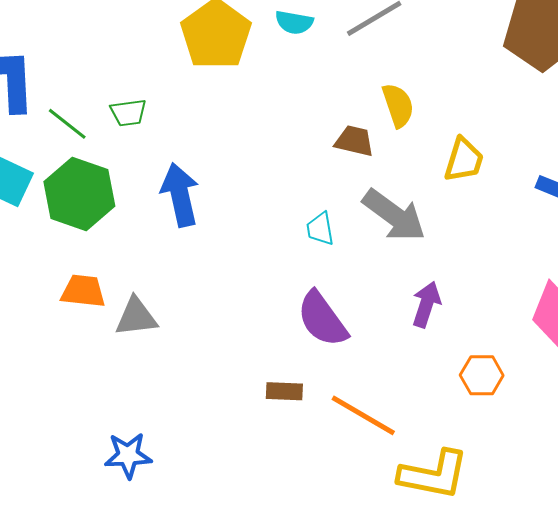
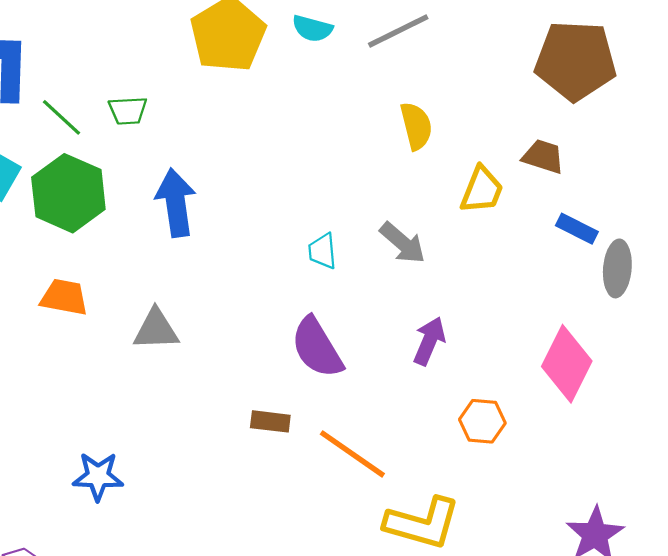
brown trapezoid: (354, 141) -> (543, 156), moved
gray arrow: (394, 215) -> (403, 243), size x0.7
gray triangle: (136, 317) -> (156, 330), moved

